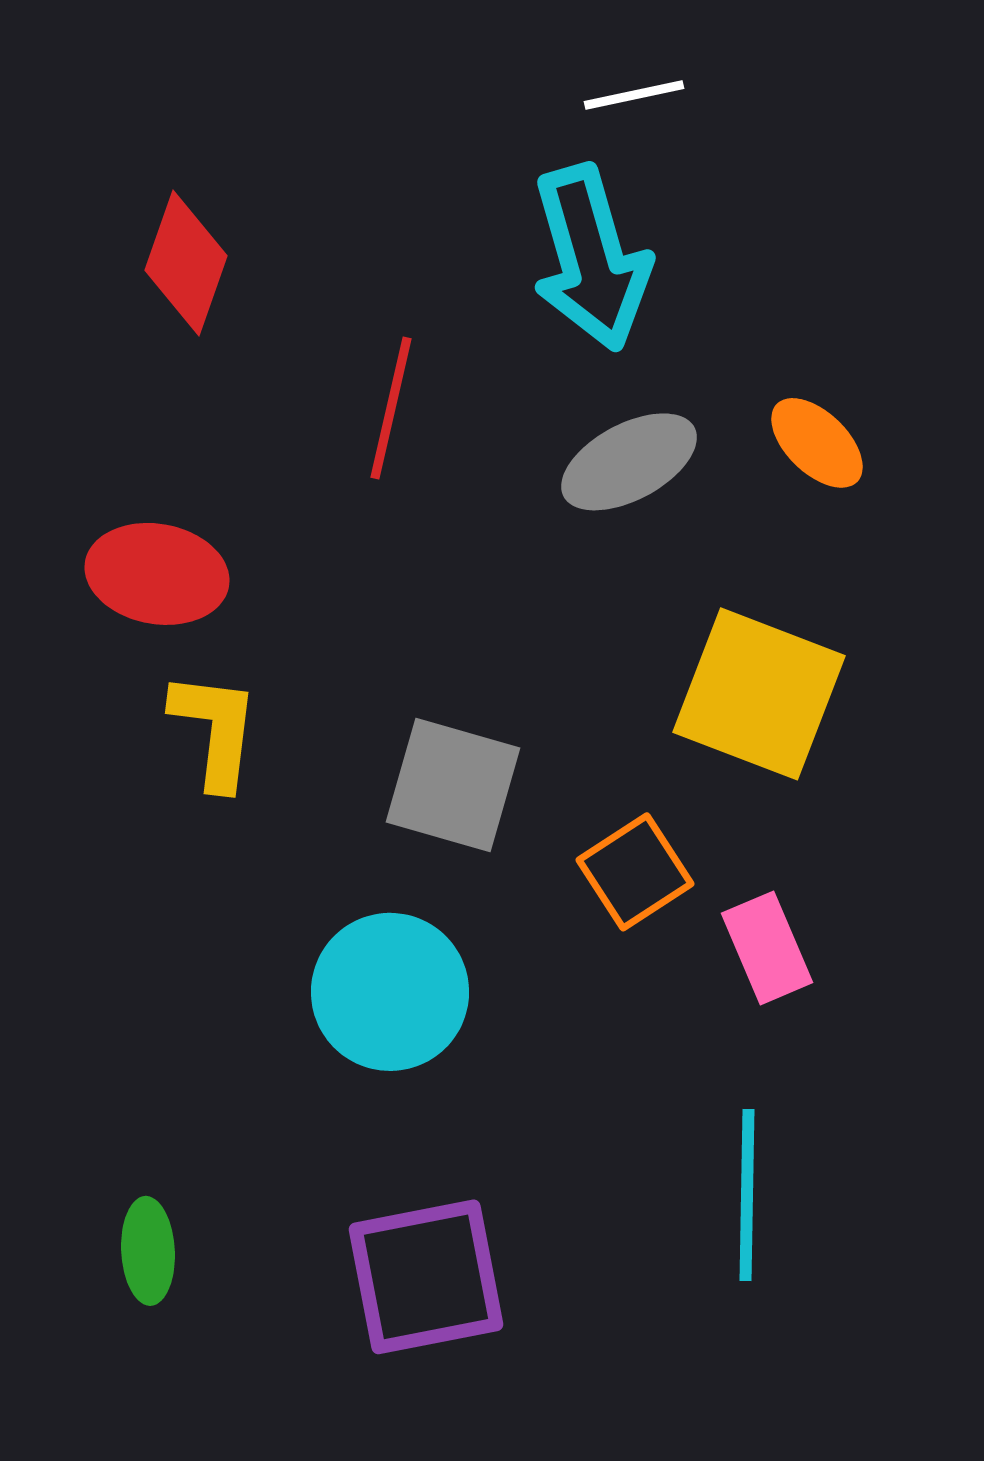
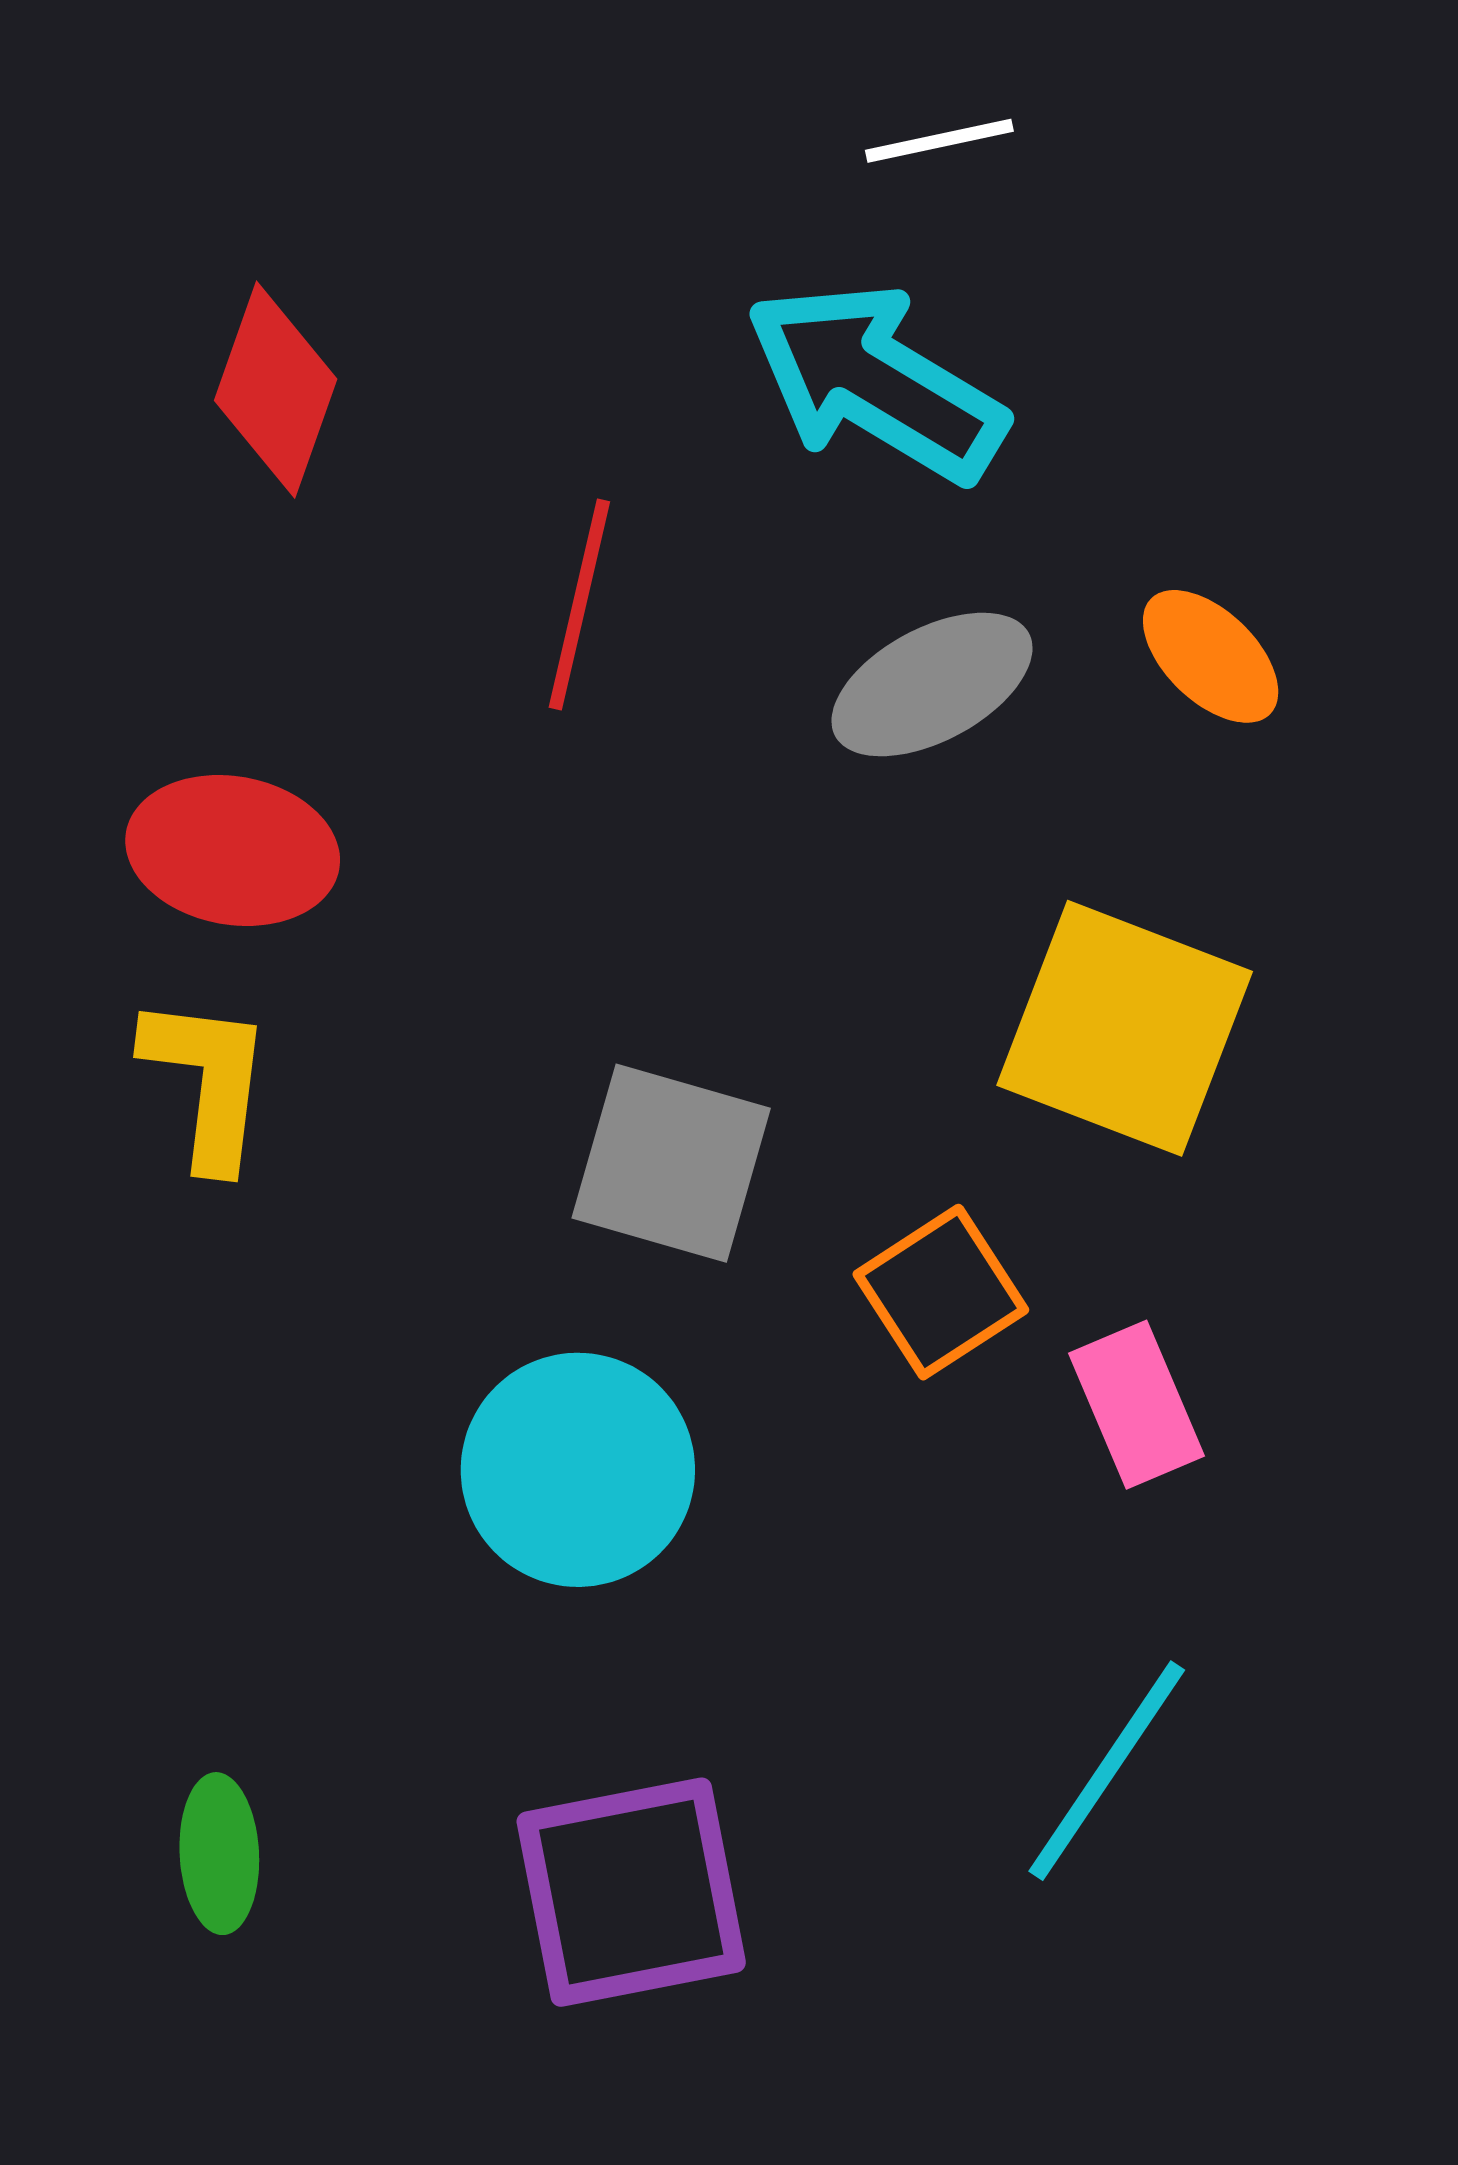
cyan arrow: (591, 258) -> (876, 382), turned 137
yellow L-shape: (215, 730) -> (207, 1082), moved
cyan line: (747, 1195) -> (1107, 1771), turned 33

